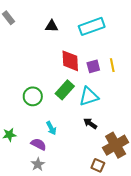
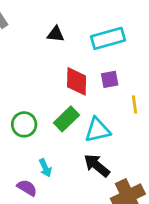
yellow line: (112, 65) -> (134, 104), moved
purple square: (93, 66) -> (110, 79), moved
black arrow: (90, 123) -> (97, 165), size x1.5

